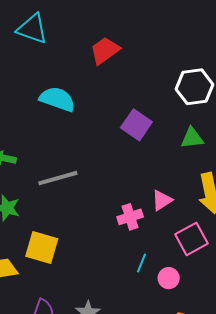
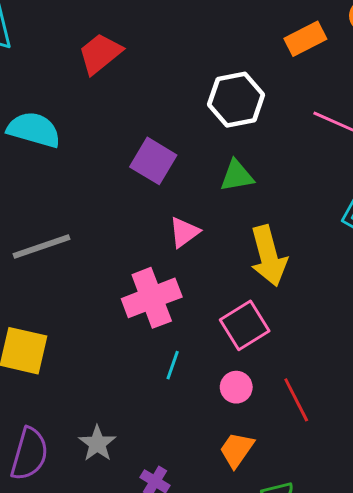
pink triangle: (162, 200) -> (184, 232), moved
pink cross: (130, 217) -> (152, 298), size x1.5
pink circle: (169, 278) -> (236, 387), moved

